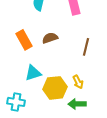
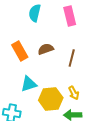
brown line: (86, 47) -> (72, 58), moved

